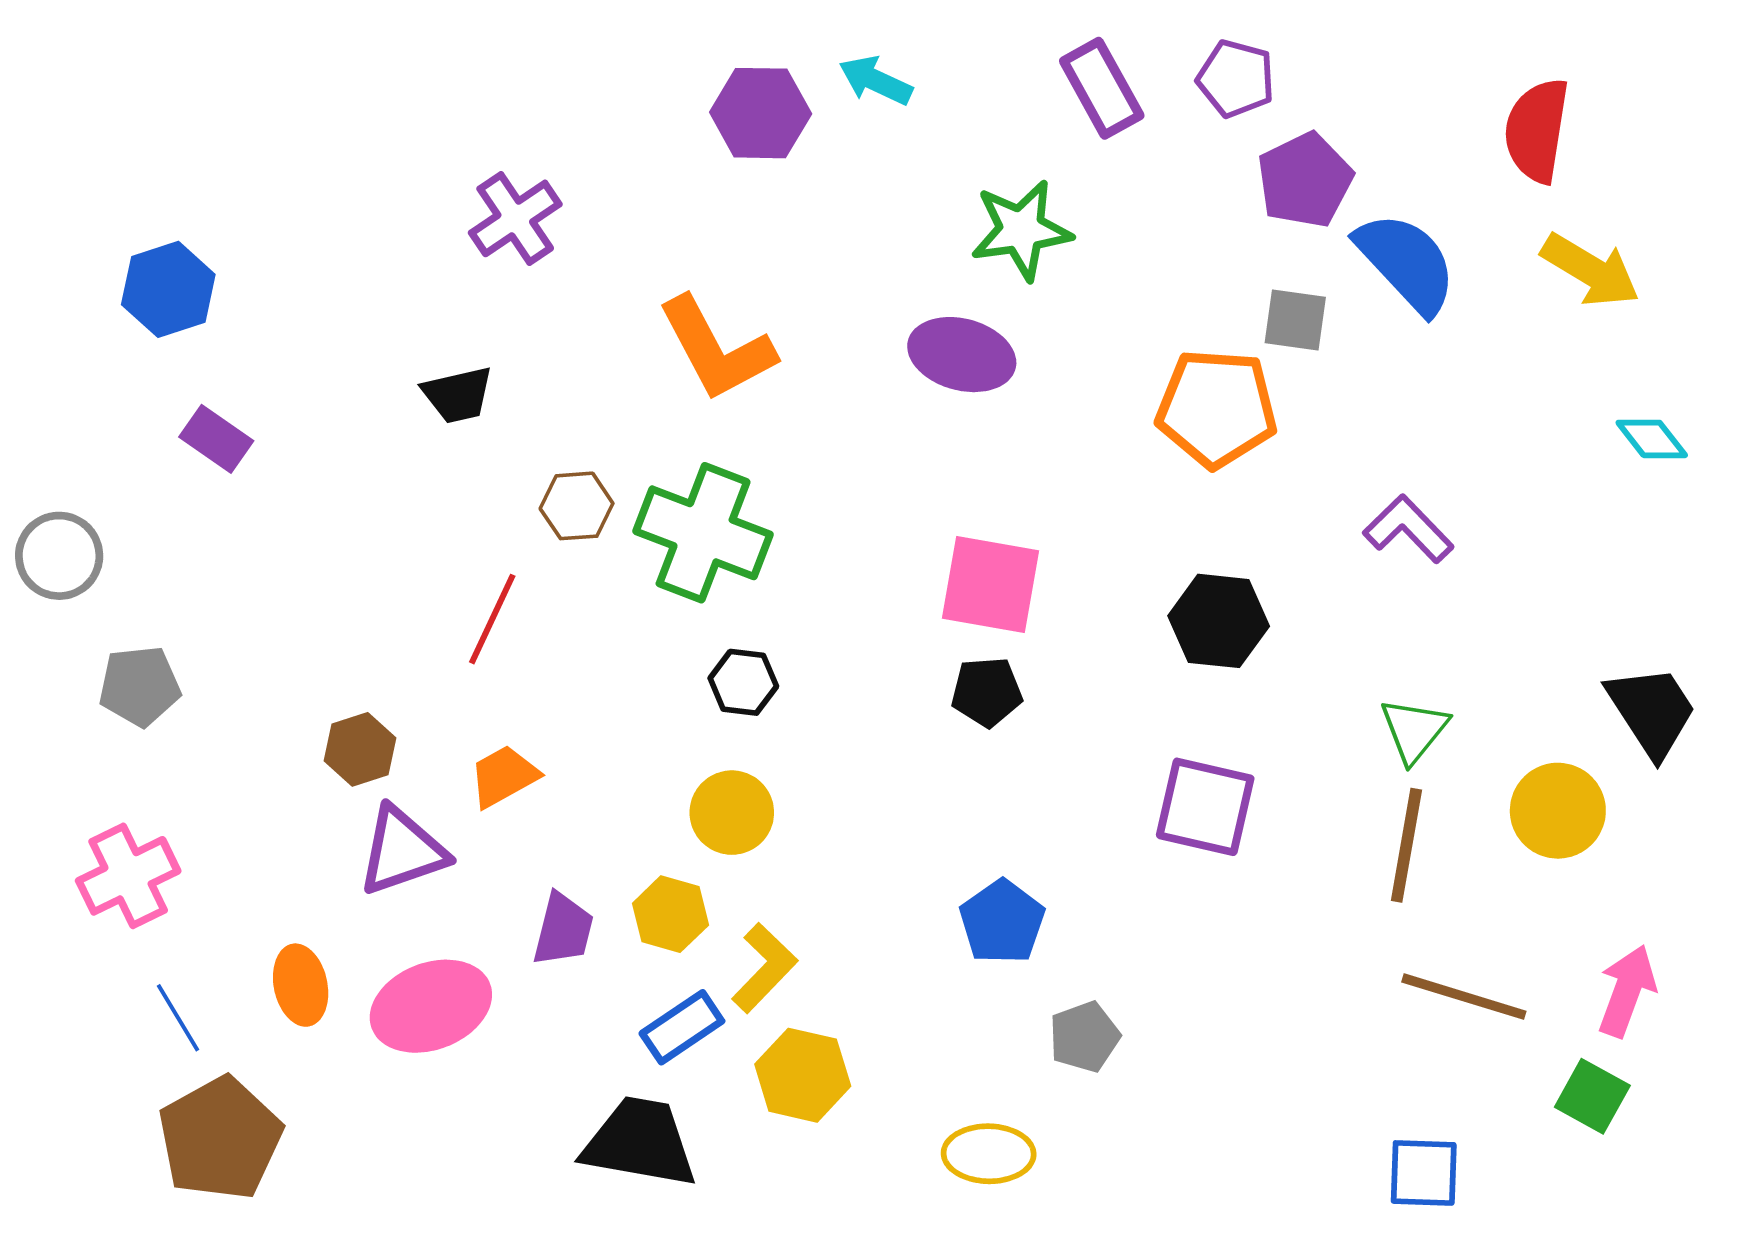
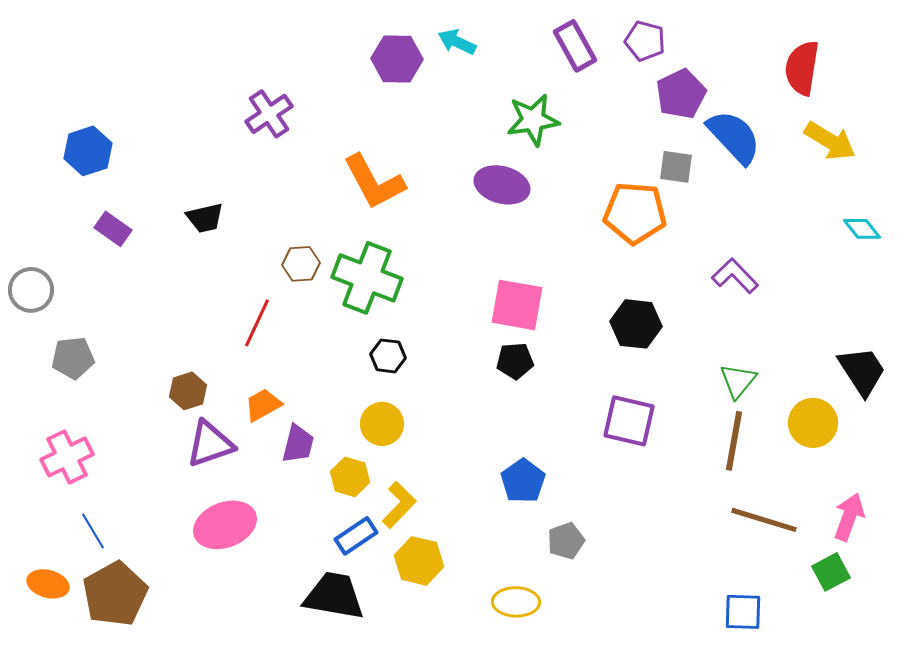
black trapezoid: (458, 395) -> (205, 218), moved
purple trapezoid: (563, 930) -> (298, 444), moved
orange ellipse: (301, 985) -> (48, 584), moved, turned -63
green square: (1592, 1096) -> (831, 572), turned 33

